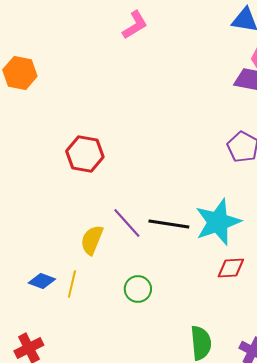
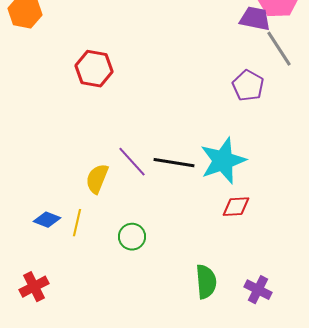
red hexagon: (85, 154) -> (94, 69), moved
green circle: (138, 289) -> (132, 237), moved

